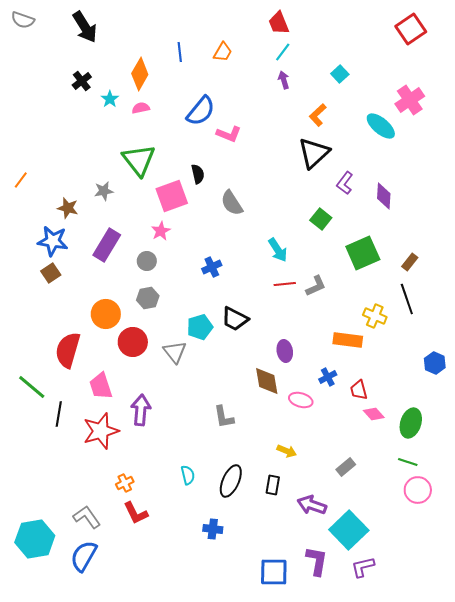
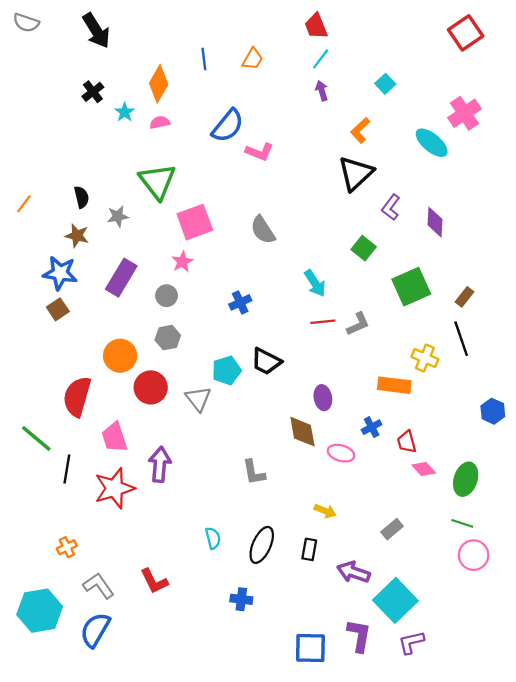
black semicircle: (198, 174) -> (82, 197), moved
orange cross: (125, 483) -> (67, 547), moved

